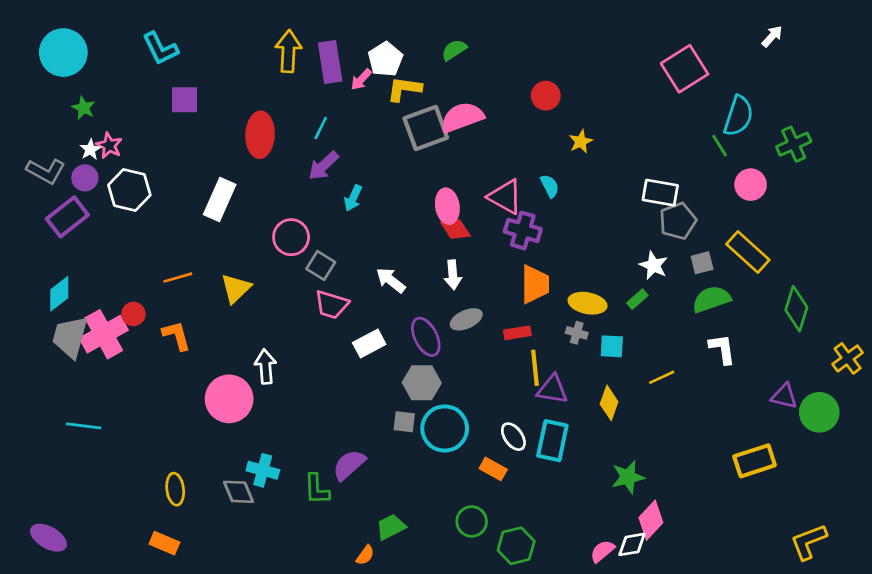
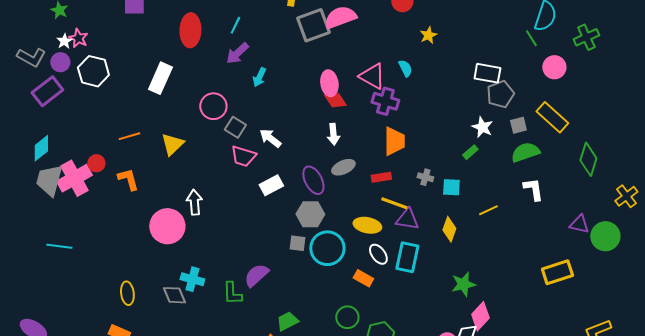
white arrow: (391, 280) -> (270, 138), moved
yellow ellipse: (588, 303) -> (367, 225), moved
yellow line: (535, 368) -> (394, 203), turned -64

